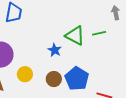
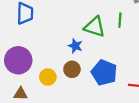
green line: (99, 33) -> (120, 20), turned -64
brown circle: (54, 79) -> (72, 69), moved

